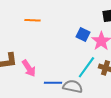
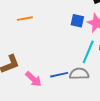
pink arrow: (29, 68) -> (33, 79), moved

